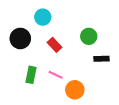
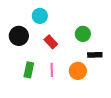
pink line: (56, 75) -> (52, 70), turned 64
orange circle: (75, 90) -> (78, 71), moved

